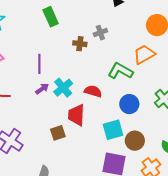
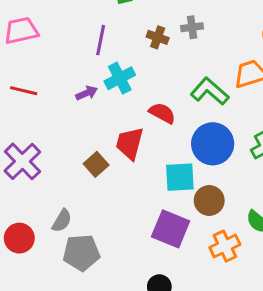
purple line: (39, 64) -> (101, 40), moved
cyan cross: (63, 88) -> (120, 78), moved
blue circle: (129, 104) -> (213, 144), size x1.4
brown square: (58, 133) -> (96, 164), turned -35

